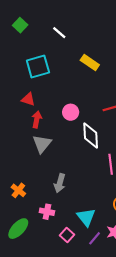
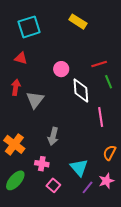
red arrow: (37, 119) -> (16, 87), moved
orange cross: (18, 190) -> (14, 144), size x1.5
pink square: (67, 235) -> (53, 185), moved

